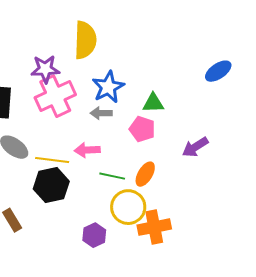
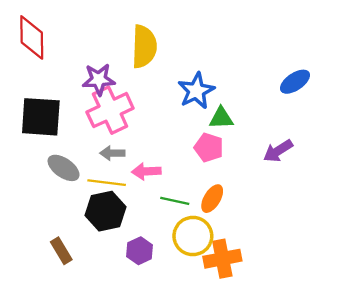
blue star: (108, 87) -> (196, 91), moved
gray arrow: (101, 113) -> (112, 153), moved
purple arrow: (195, 147) -> (278, 151), moved
purple hexagon: (94, 235) -> (140, 251), moved

